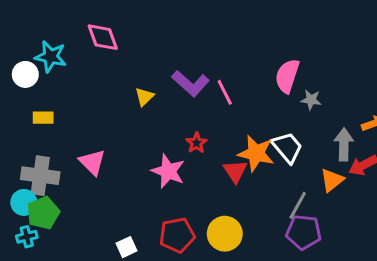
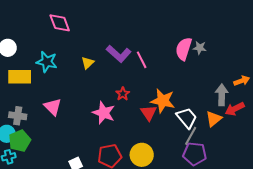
cyan star: (51, 57) -> (47, 62), moved
gray star: (311, 100) -> (200, 48), moved
yellow rectangle: (43, 118) -> (20, 77), size x1.6
white trapezoid: (287, 147) -> (187, 118), moved
gray cross: (40, 176) -> (18, 116), size x0.7

